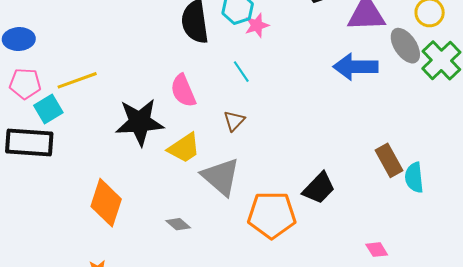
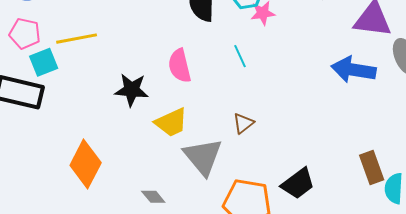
brown triangle: (234, 121) -> (243, 123), moved
black star: (140, 122) -> (132, 90), size x0.7

